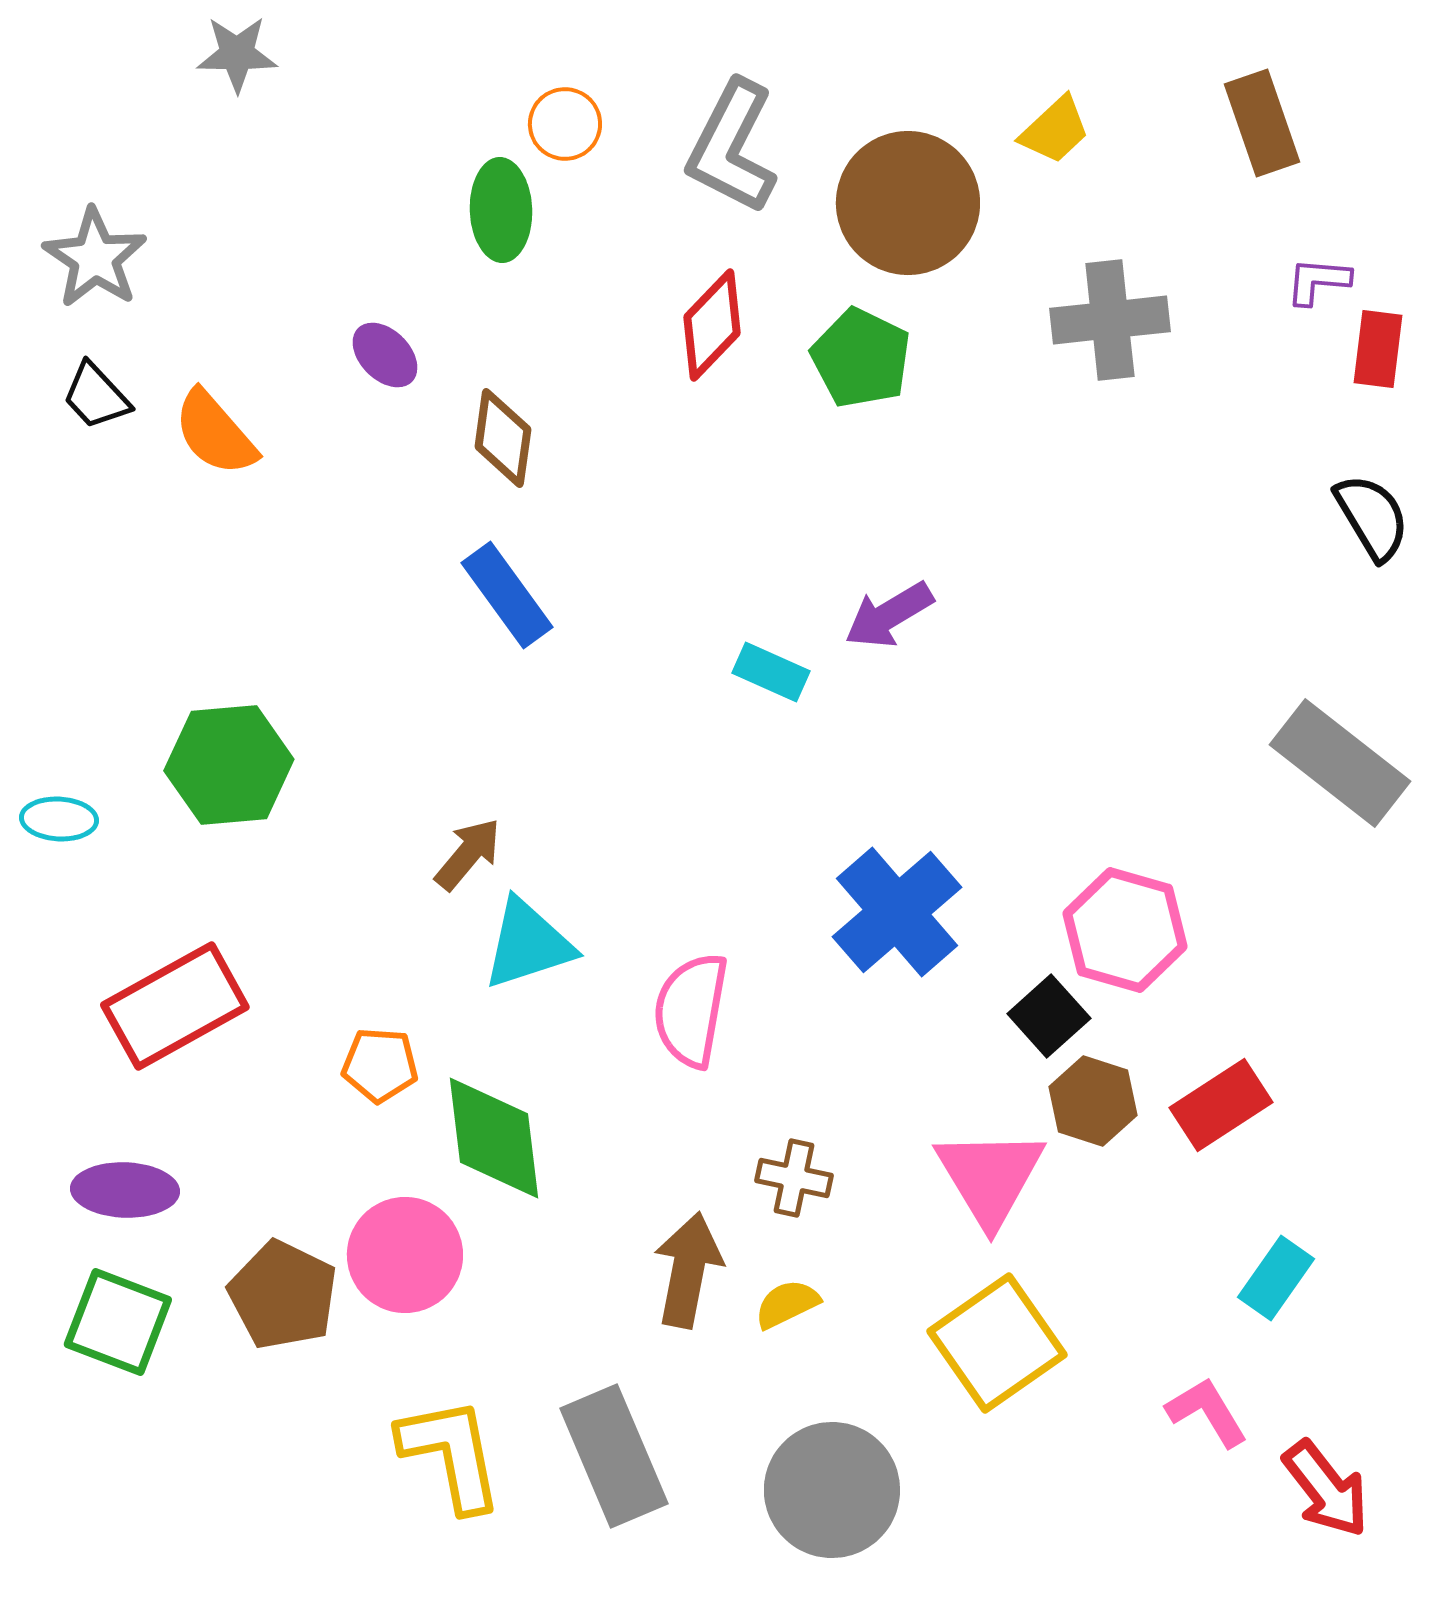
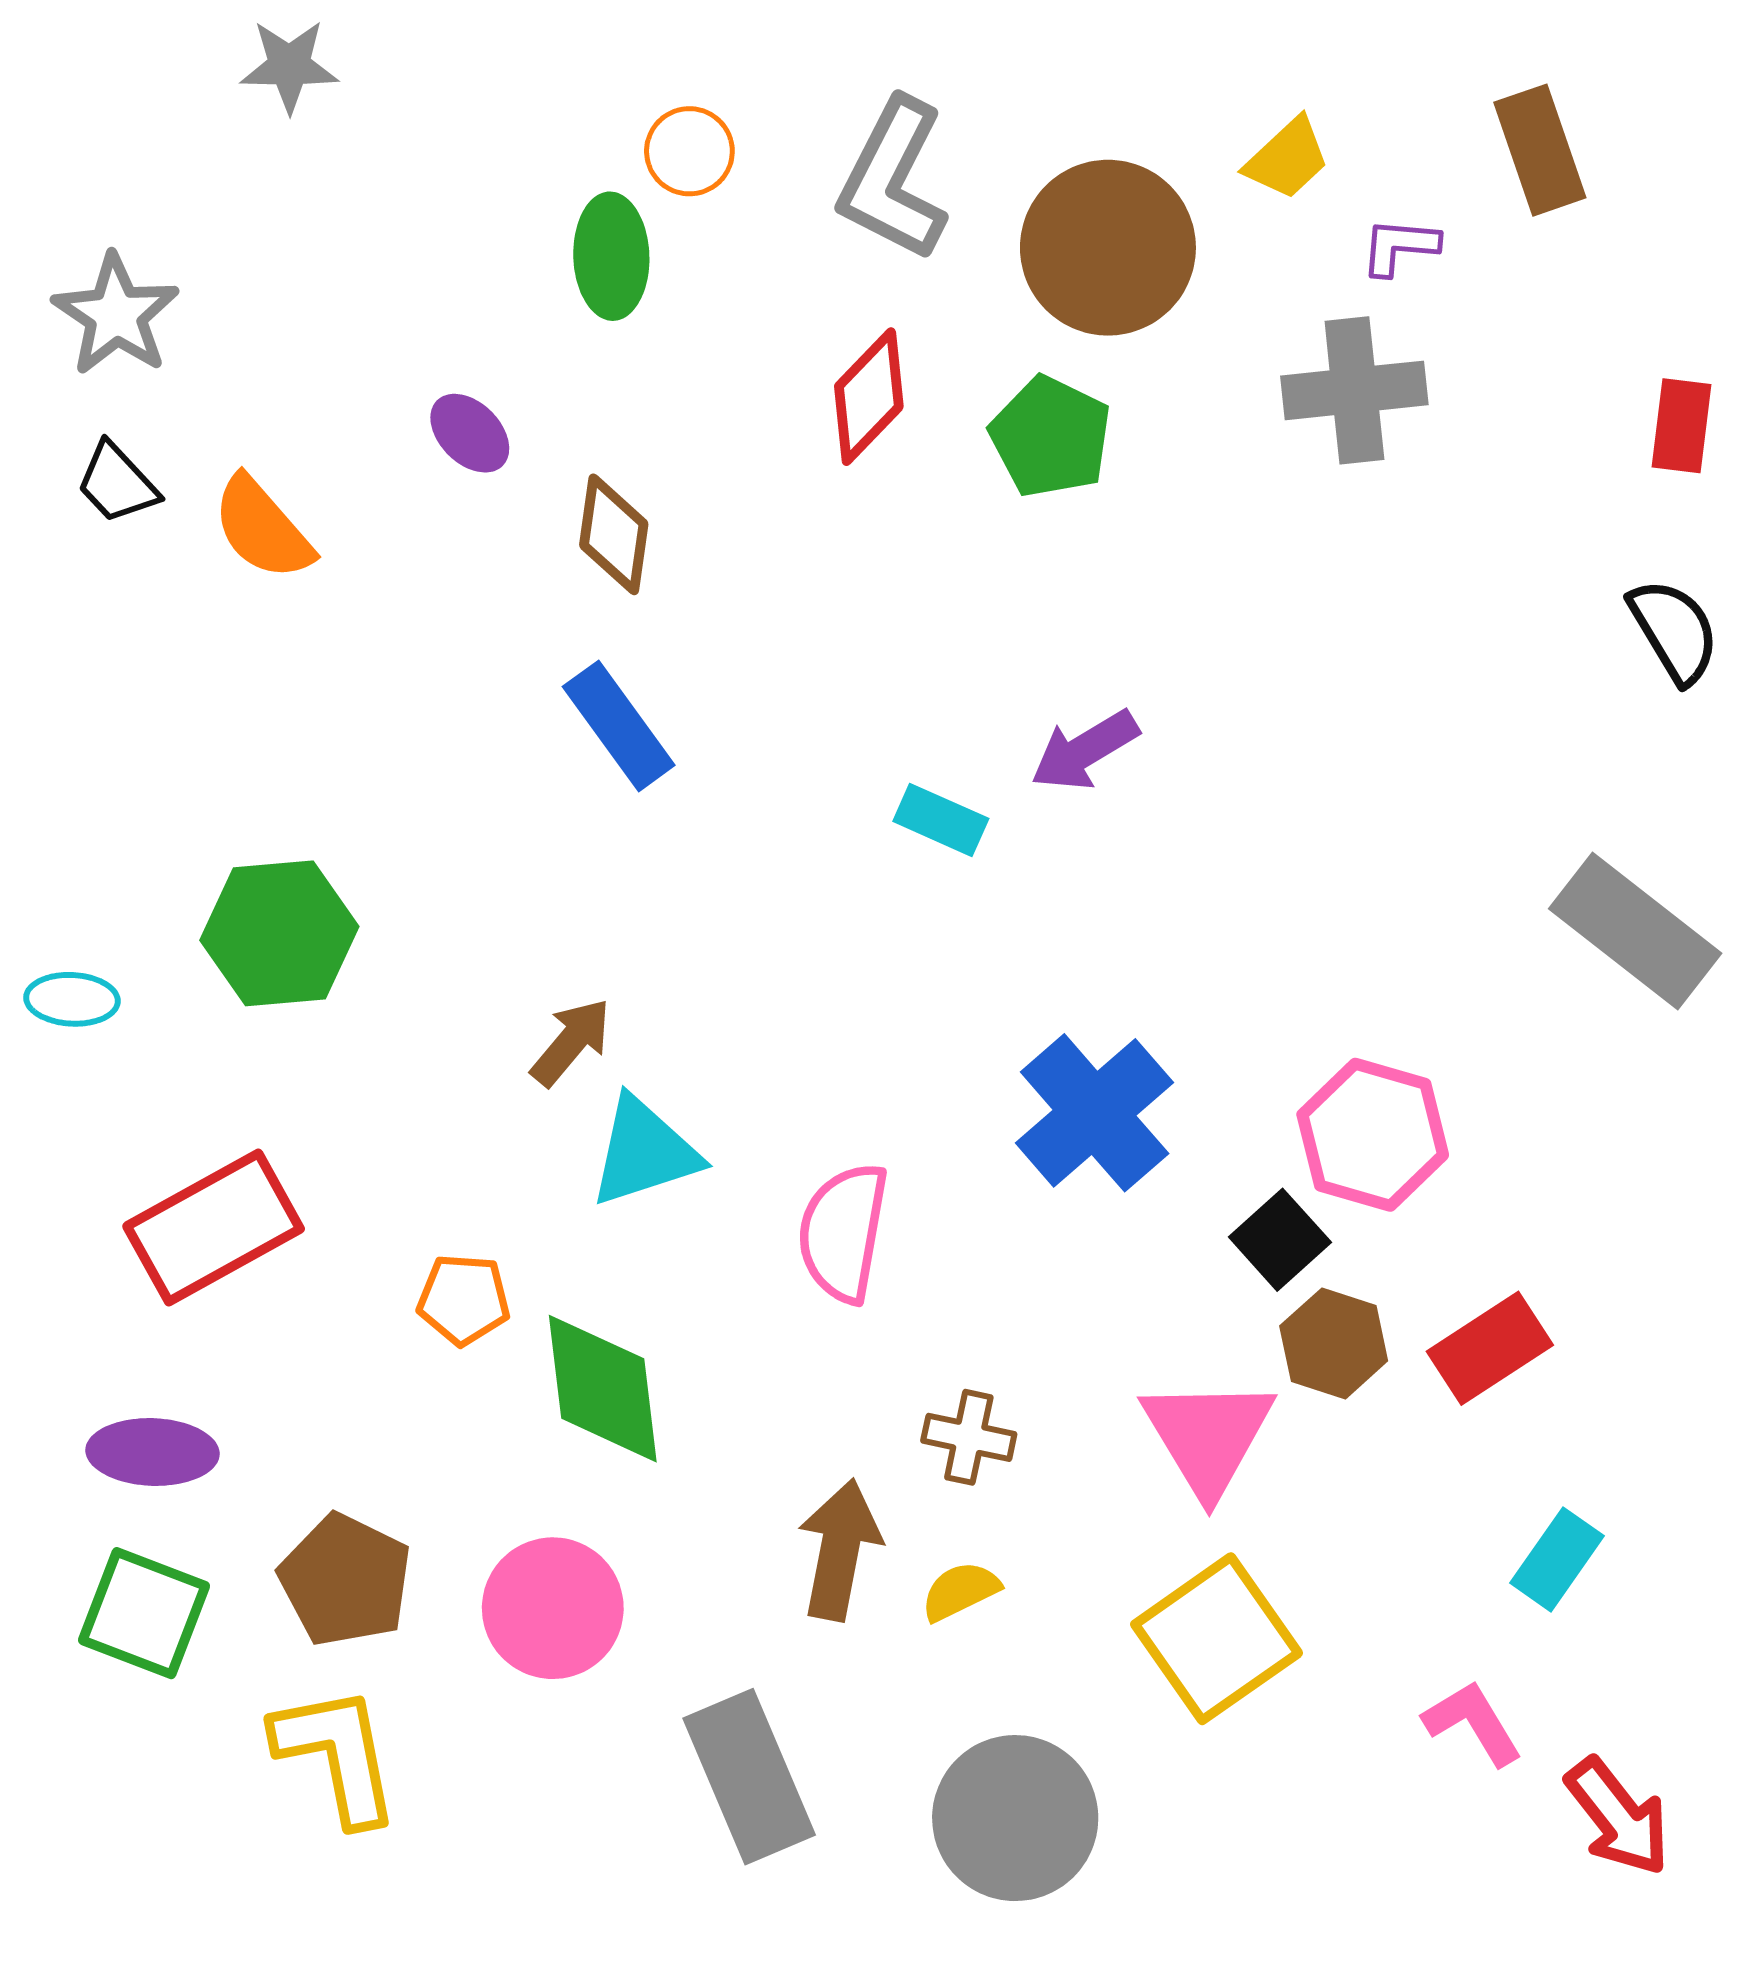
purple L-shape: (1318, 281) -> (1400, 246), moved
pink circle: (405, 1255) -> (553, 1608), moved
yellow L-shape: (451, 1454) -> (337, 1755), moved

